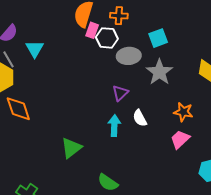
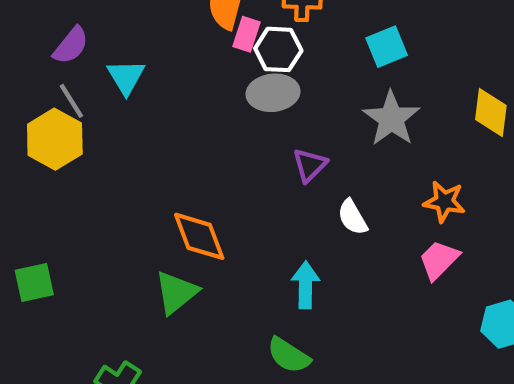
gray ellipse: (129, 56) -> (273, 93), moved
orange diamond: (18, 109) -> (199, 236), moved
cyan arrow: (114, 126) -> (305, 285), moved
green triangle: (71, 148) -> (176, 293), moved

